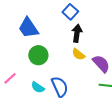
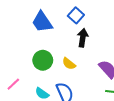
blue trapezoid: (28, 28) -> (42, 22), moved
yellow semicircle: (78, 54) -> (69, 64), moved

